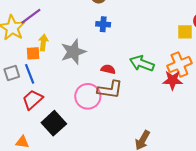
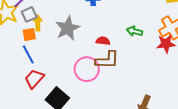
green arrow: (142, 63) -> (134, 31), size x0.7
gray square: (12, 73) -> (29, 14), moved

